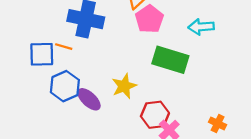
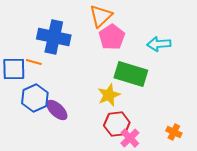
yellow star: (124, 86) -> (109, 95), moved

